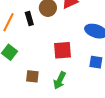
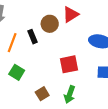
brown square: (32, 76) -> (42, 94), turned -32

